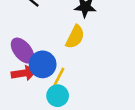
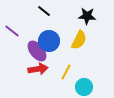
blue circle: (43, 64) -> (49, 41), moved
cyan circle: (58, 96) -> (84, 87), moved

